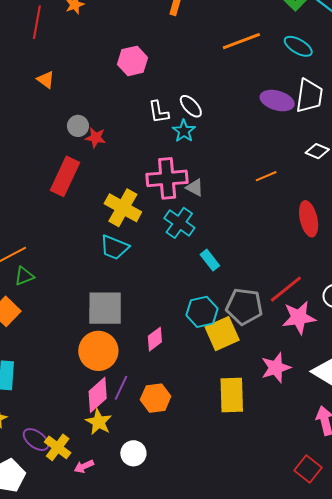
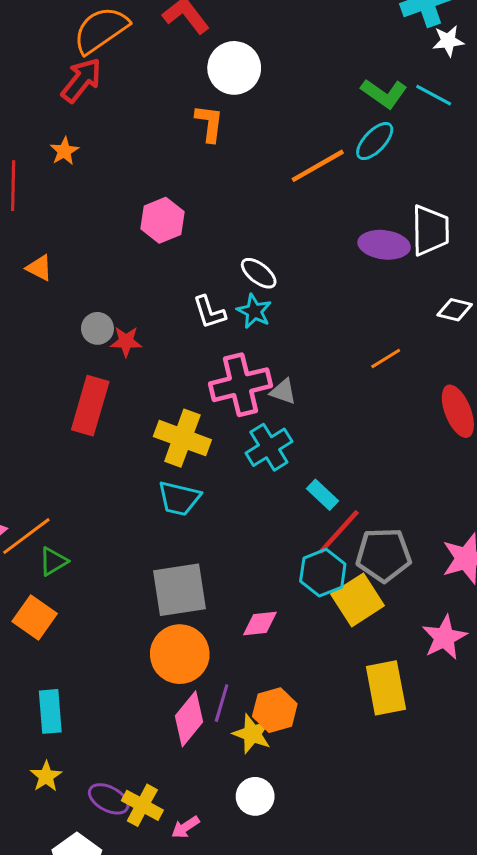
cyan ellipse: (298, 46) -> (375, 141), moved, turned -68
white L-shape: (159, 112) -> (209, 312), moved
cyan cross: (179, 223) -> (269, 447), turned 32
red line: (286, 289) -> (339, 532), moved
pink diamond: (155, 339) -> (260, 624), turned 40
yellow star: (99, 422) -> (252, 734), moved

